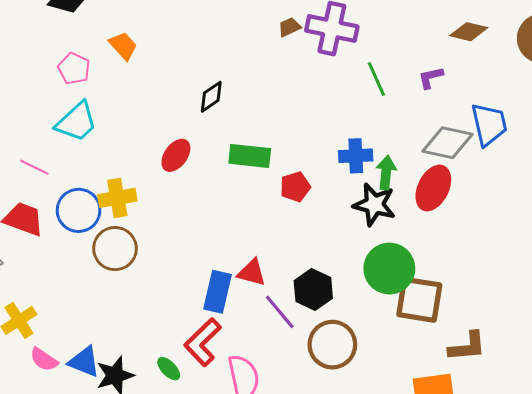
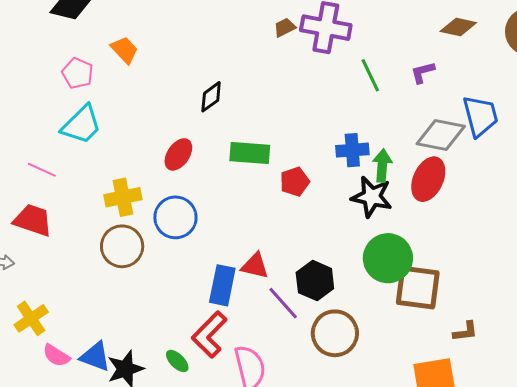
blue circle: (79, 210) -> (175, 217), moved
brown L-shape: (467, 347) -> (465, 332), size x0.7

